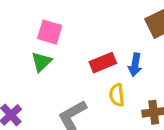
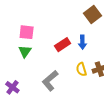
yellow semicircle: (117, 95) -> (81, 69), moved

